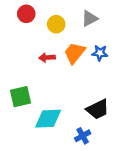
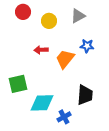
orange trapezoid: (75, 53) -> (65, 59), moved
black trapezoid: (98, 109) -> (85, 95), turned -60
blue cross: (83, 136) -> (64, 117), moved

